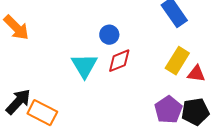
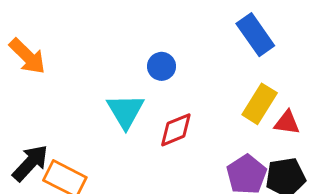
red diamond: (119, 61) -> (176, 130), moved

